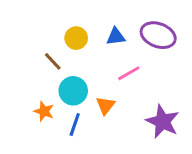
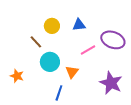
purple ellipse: (158, 35) -> (113, 40), moved
orange star: (44, 111) -> (17, 76), moved
blue line: (75, 124) -> (59, 93), moved

